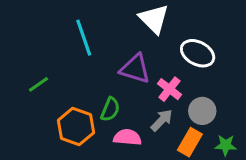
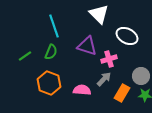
pink cross: (169, 89) -> (109, 59), turned 35
green semicircle: (110, 109) -> (51, 52), moved
gray circle: (202, 111) -> (141, 76), moved

